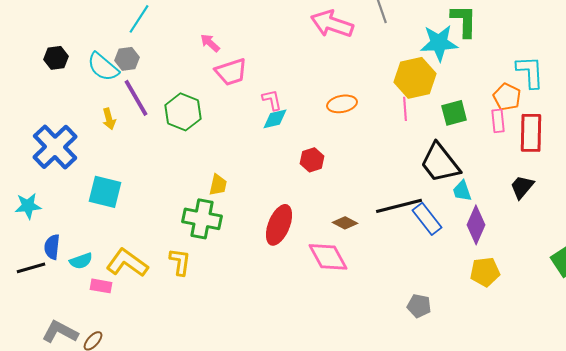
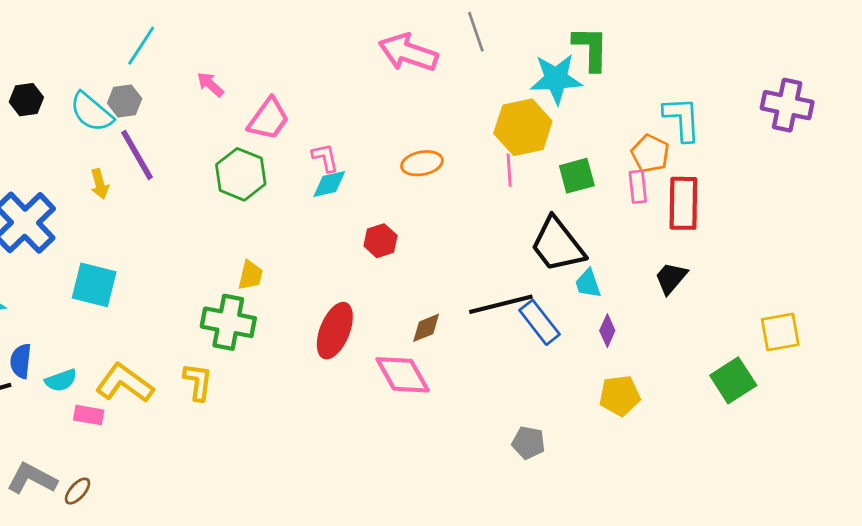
pink arrow: (210, 43) -> (210, 84), moved
pink trapezoid: (231, 72) -> (268, 119), turned -36
green hexagon: (183, 112) -> (241, 174), moved
brown diamond: (345, 223) -> (426, 328), turned -50
purple diamond: (476, 225) -> (607, 331), size x0.6

